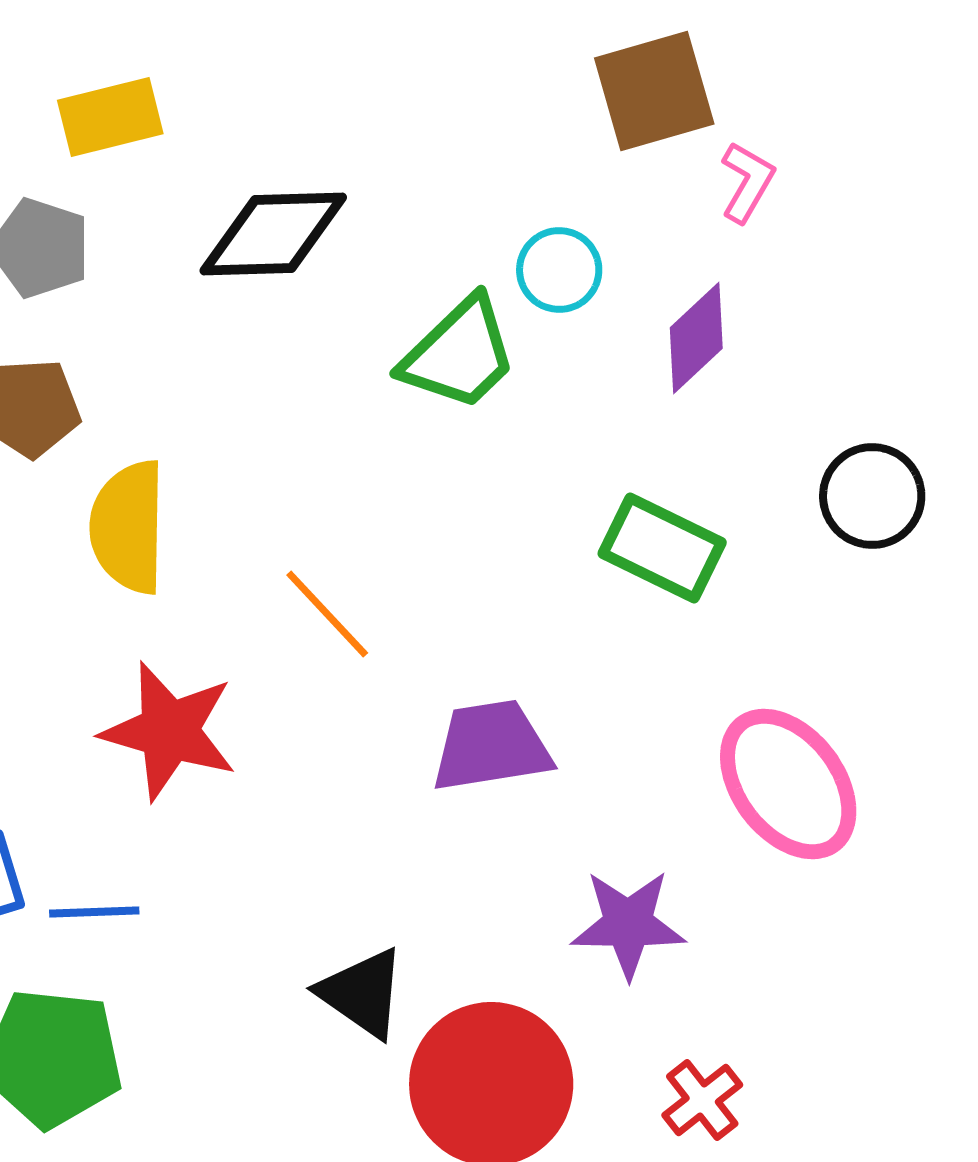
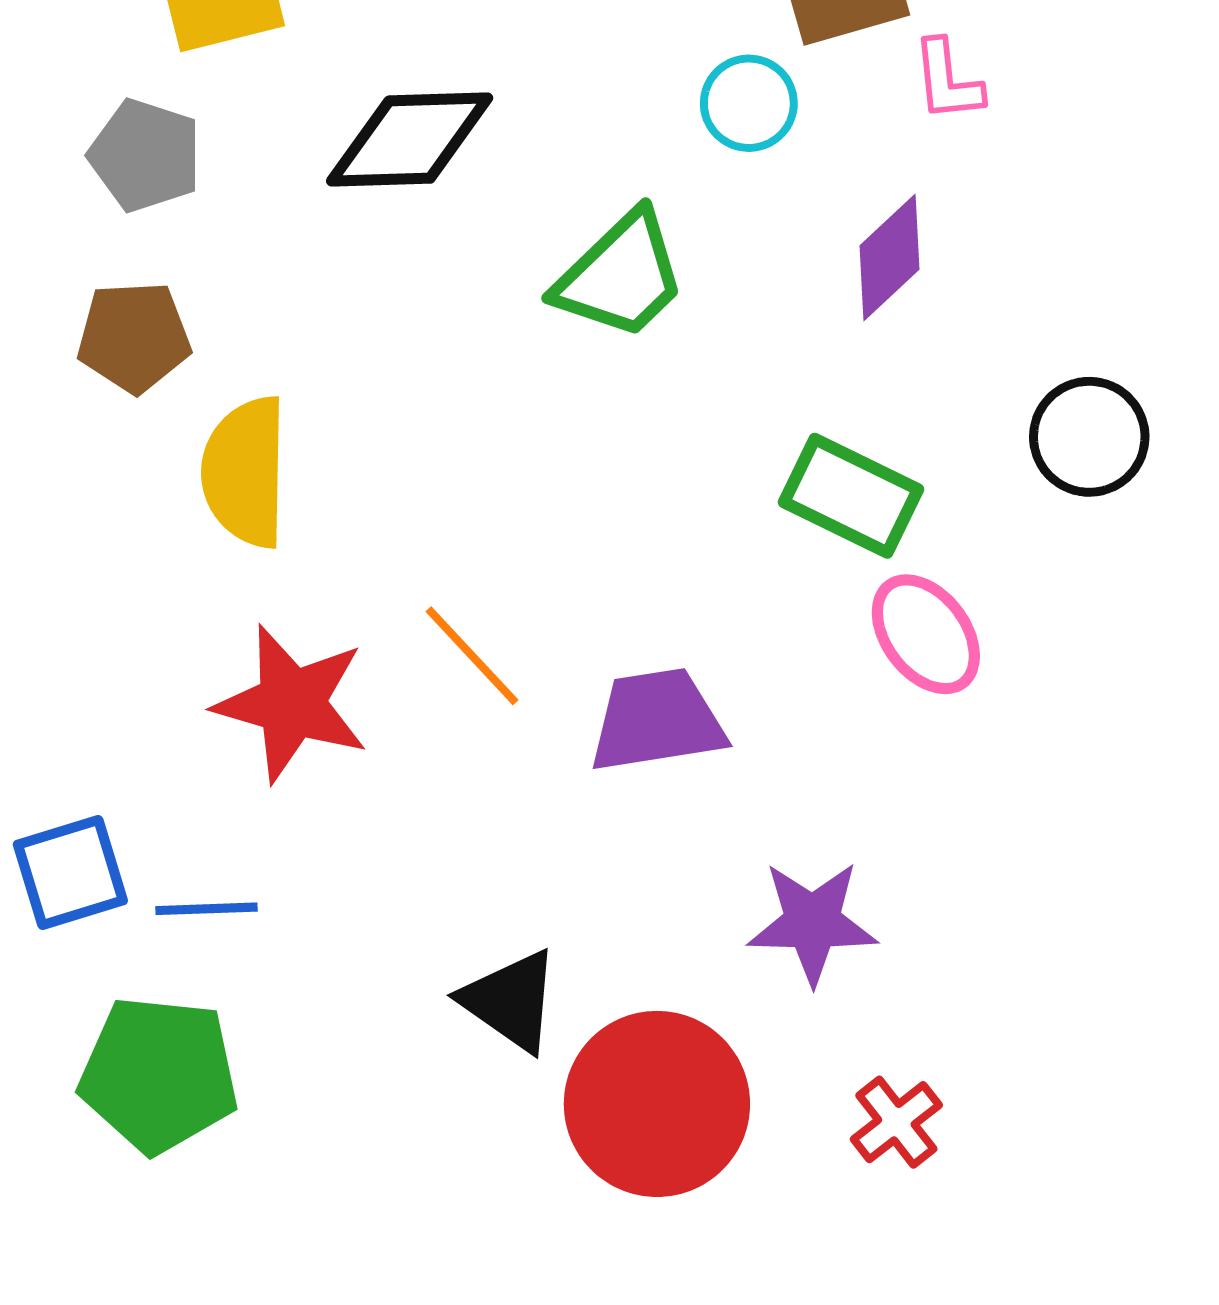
pink L-shape: (747, 182) -> (947, 81), turned 144
cyan circle: (559, 270) -> (749, 103), moved
orange line: (327, 614) -> (472, 656), moved
pink ellipse: (788, 784) -> (926, 634), moved, size x0.7

